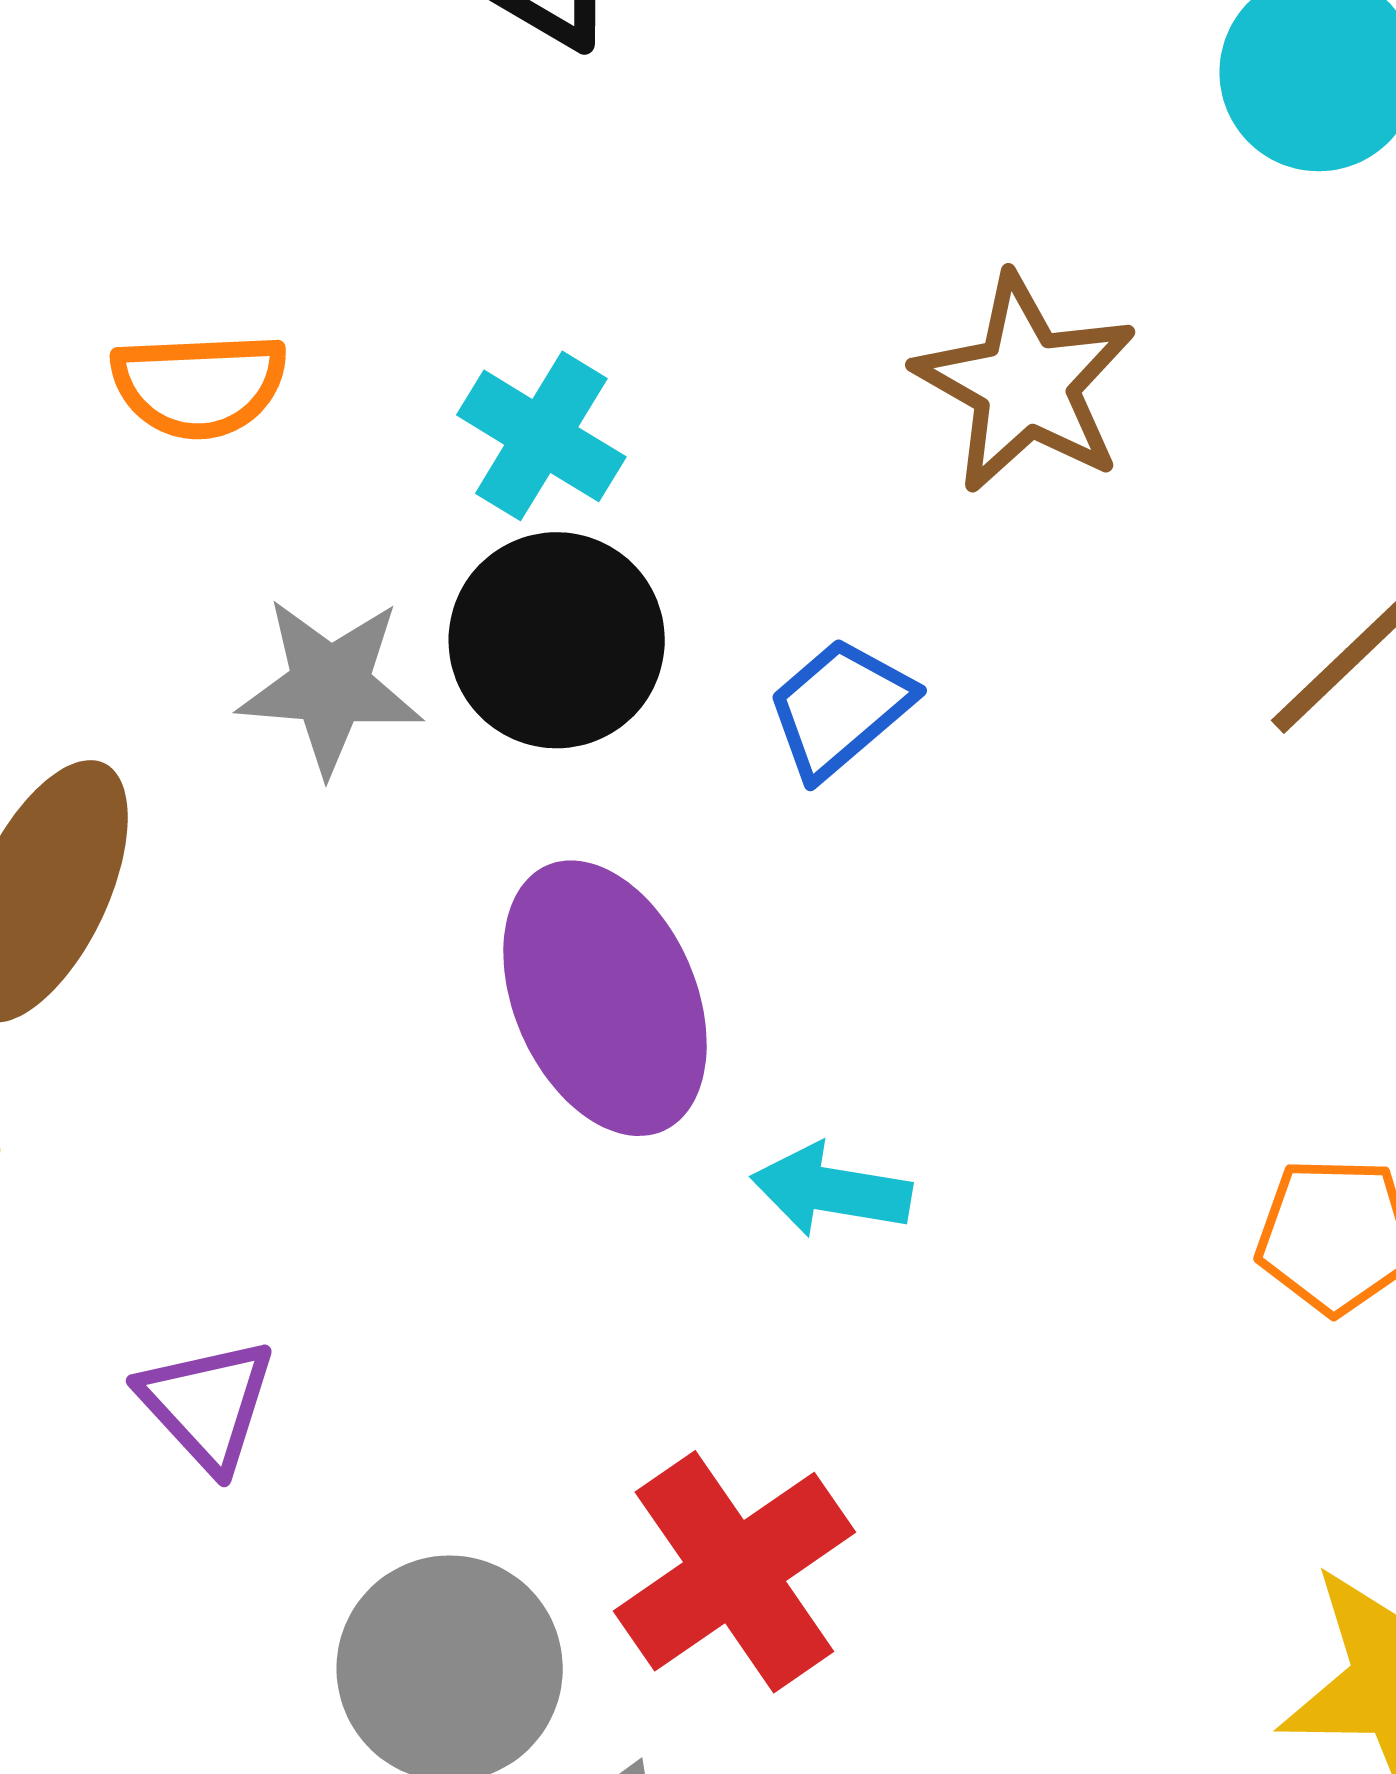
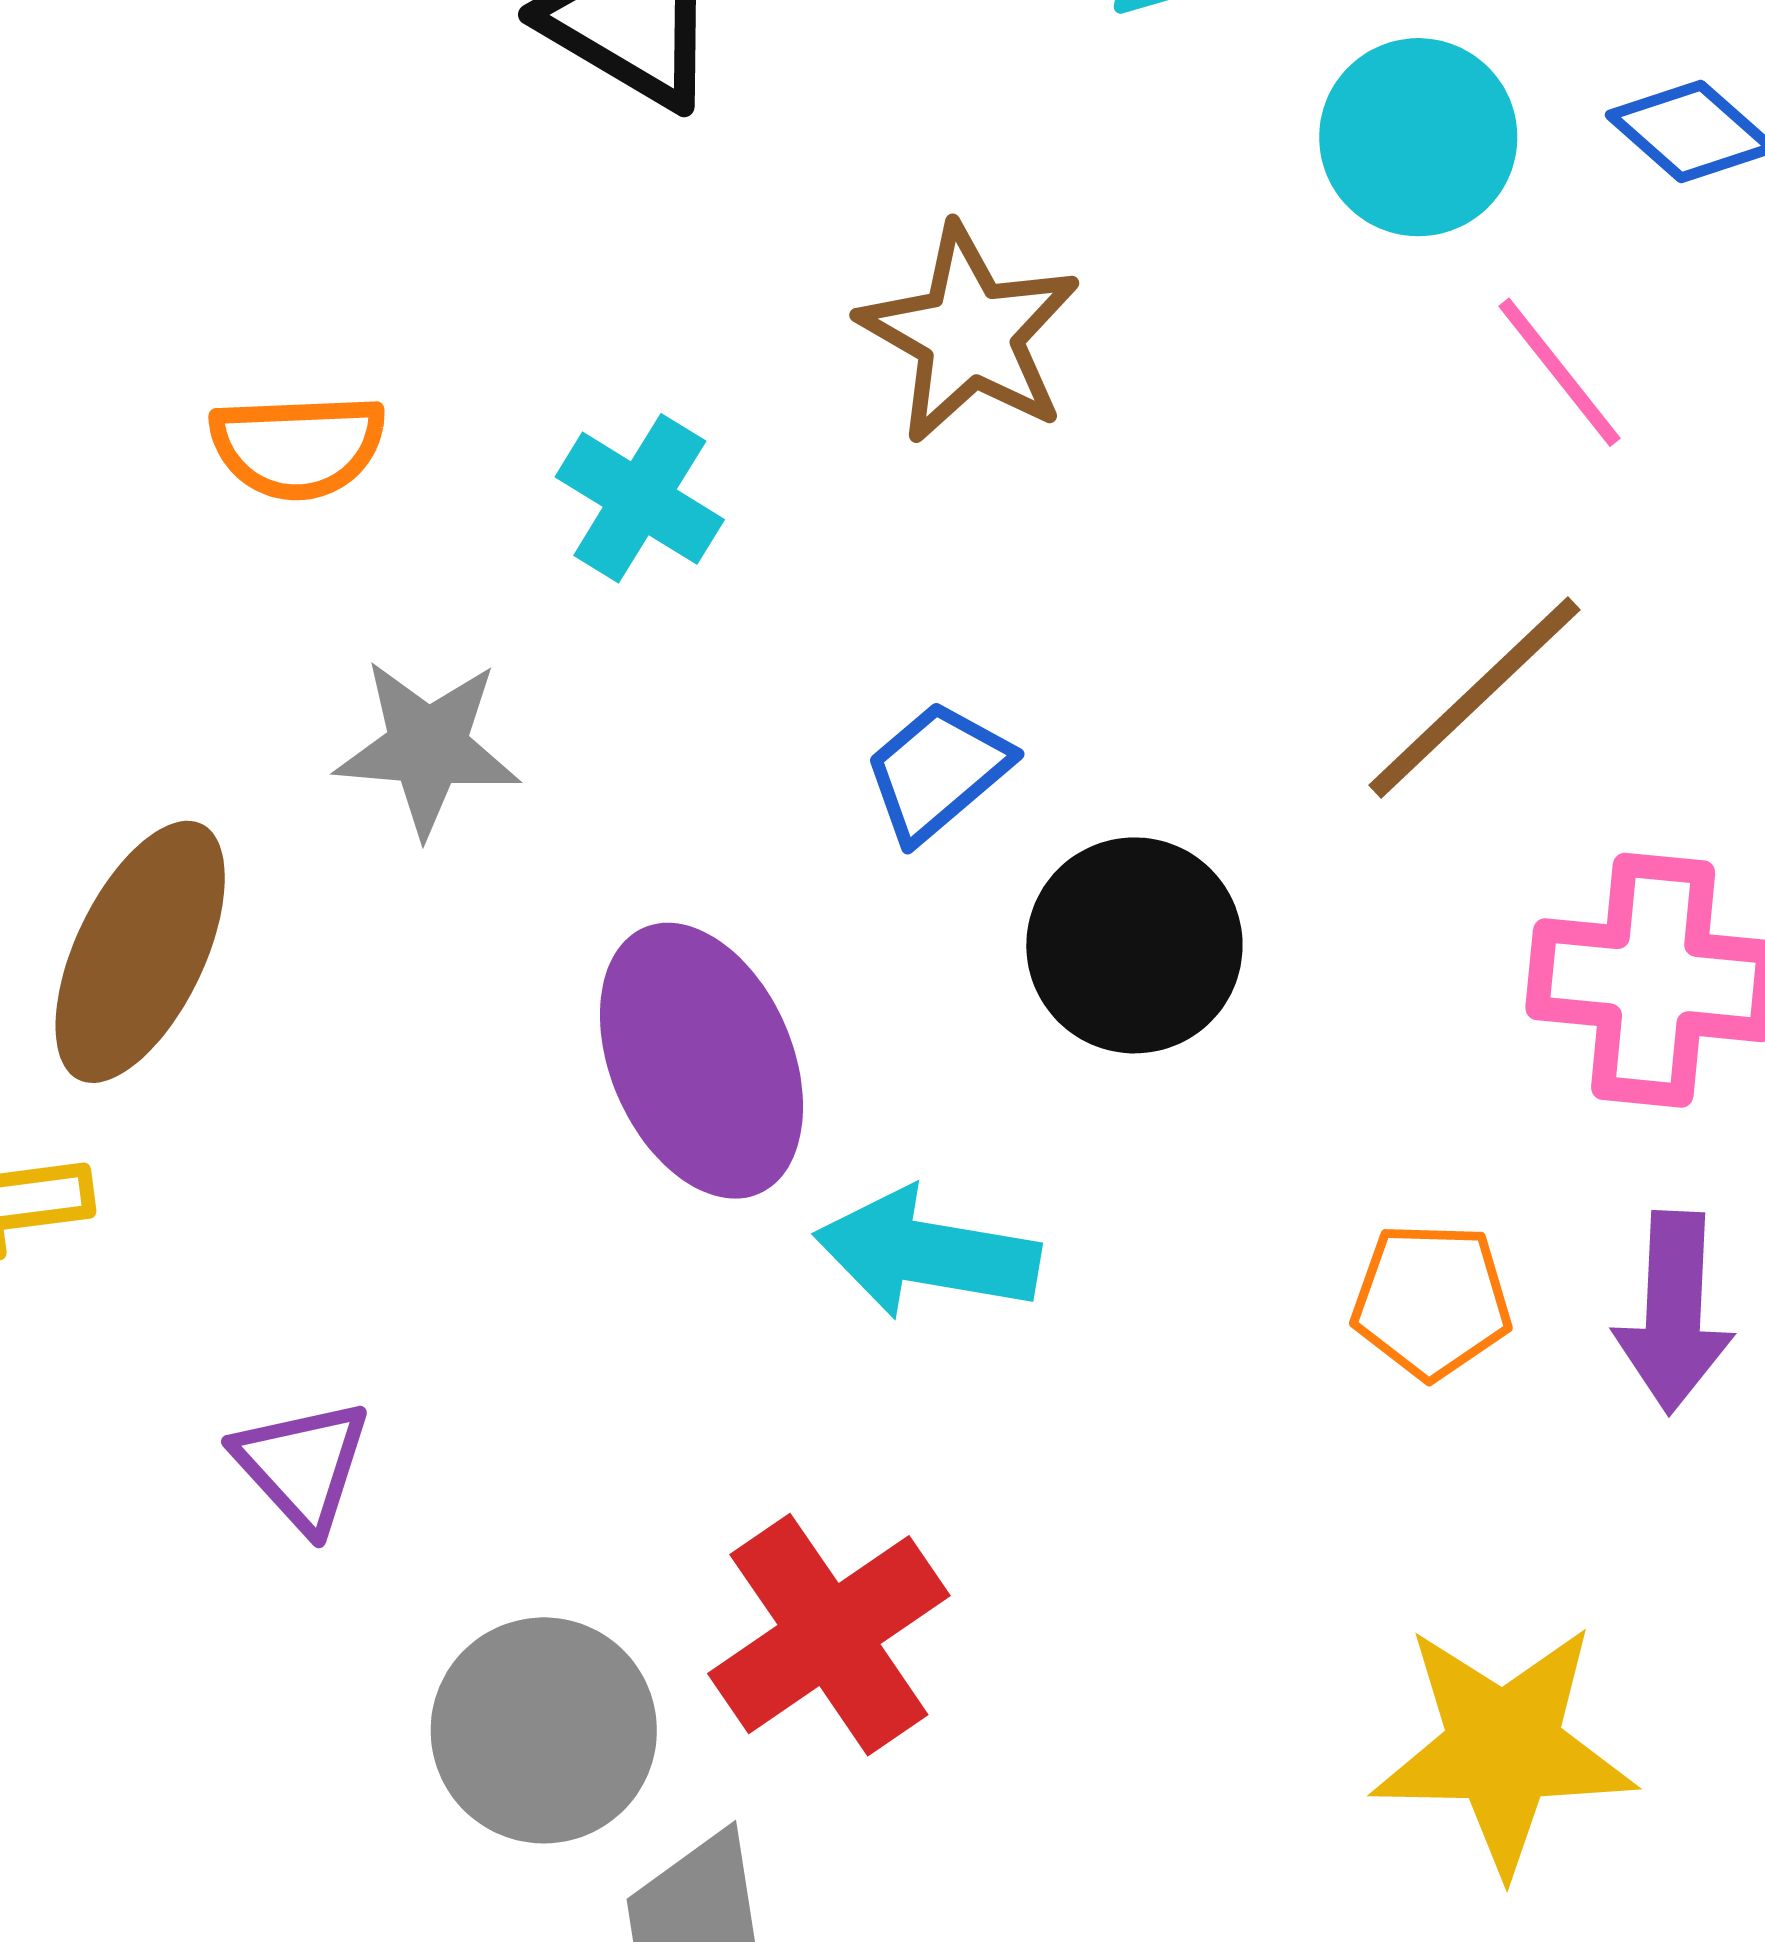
brown star: (1025, 383) -> (969, 334), moved
black circle: (557, 640) -> (1134, 945), moved
cyan arrow: (831, 1190) -> (927, 1253), size x1.4

